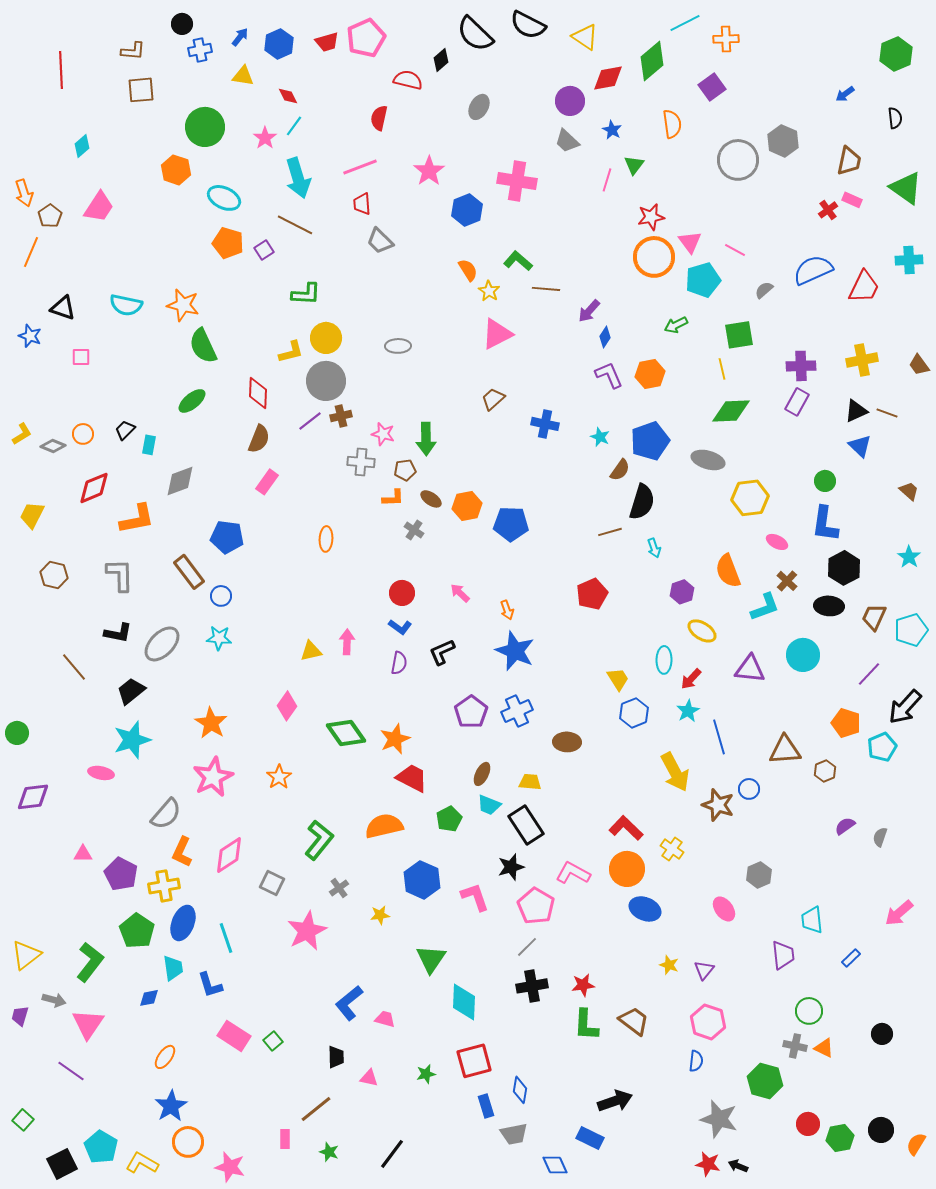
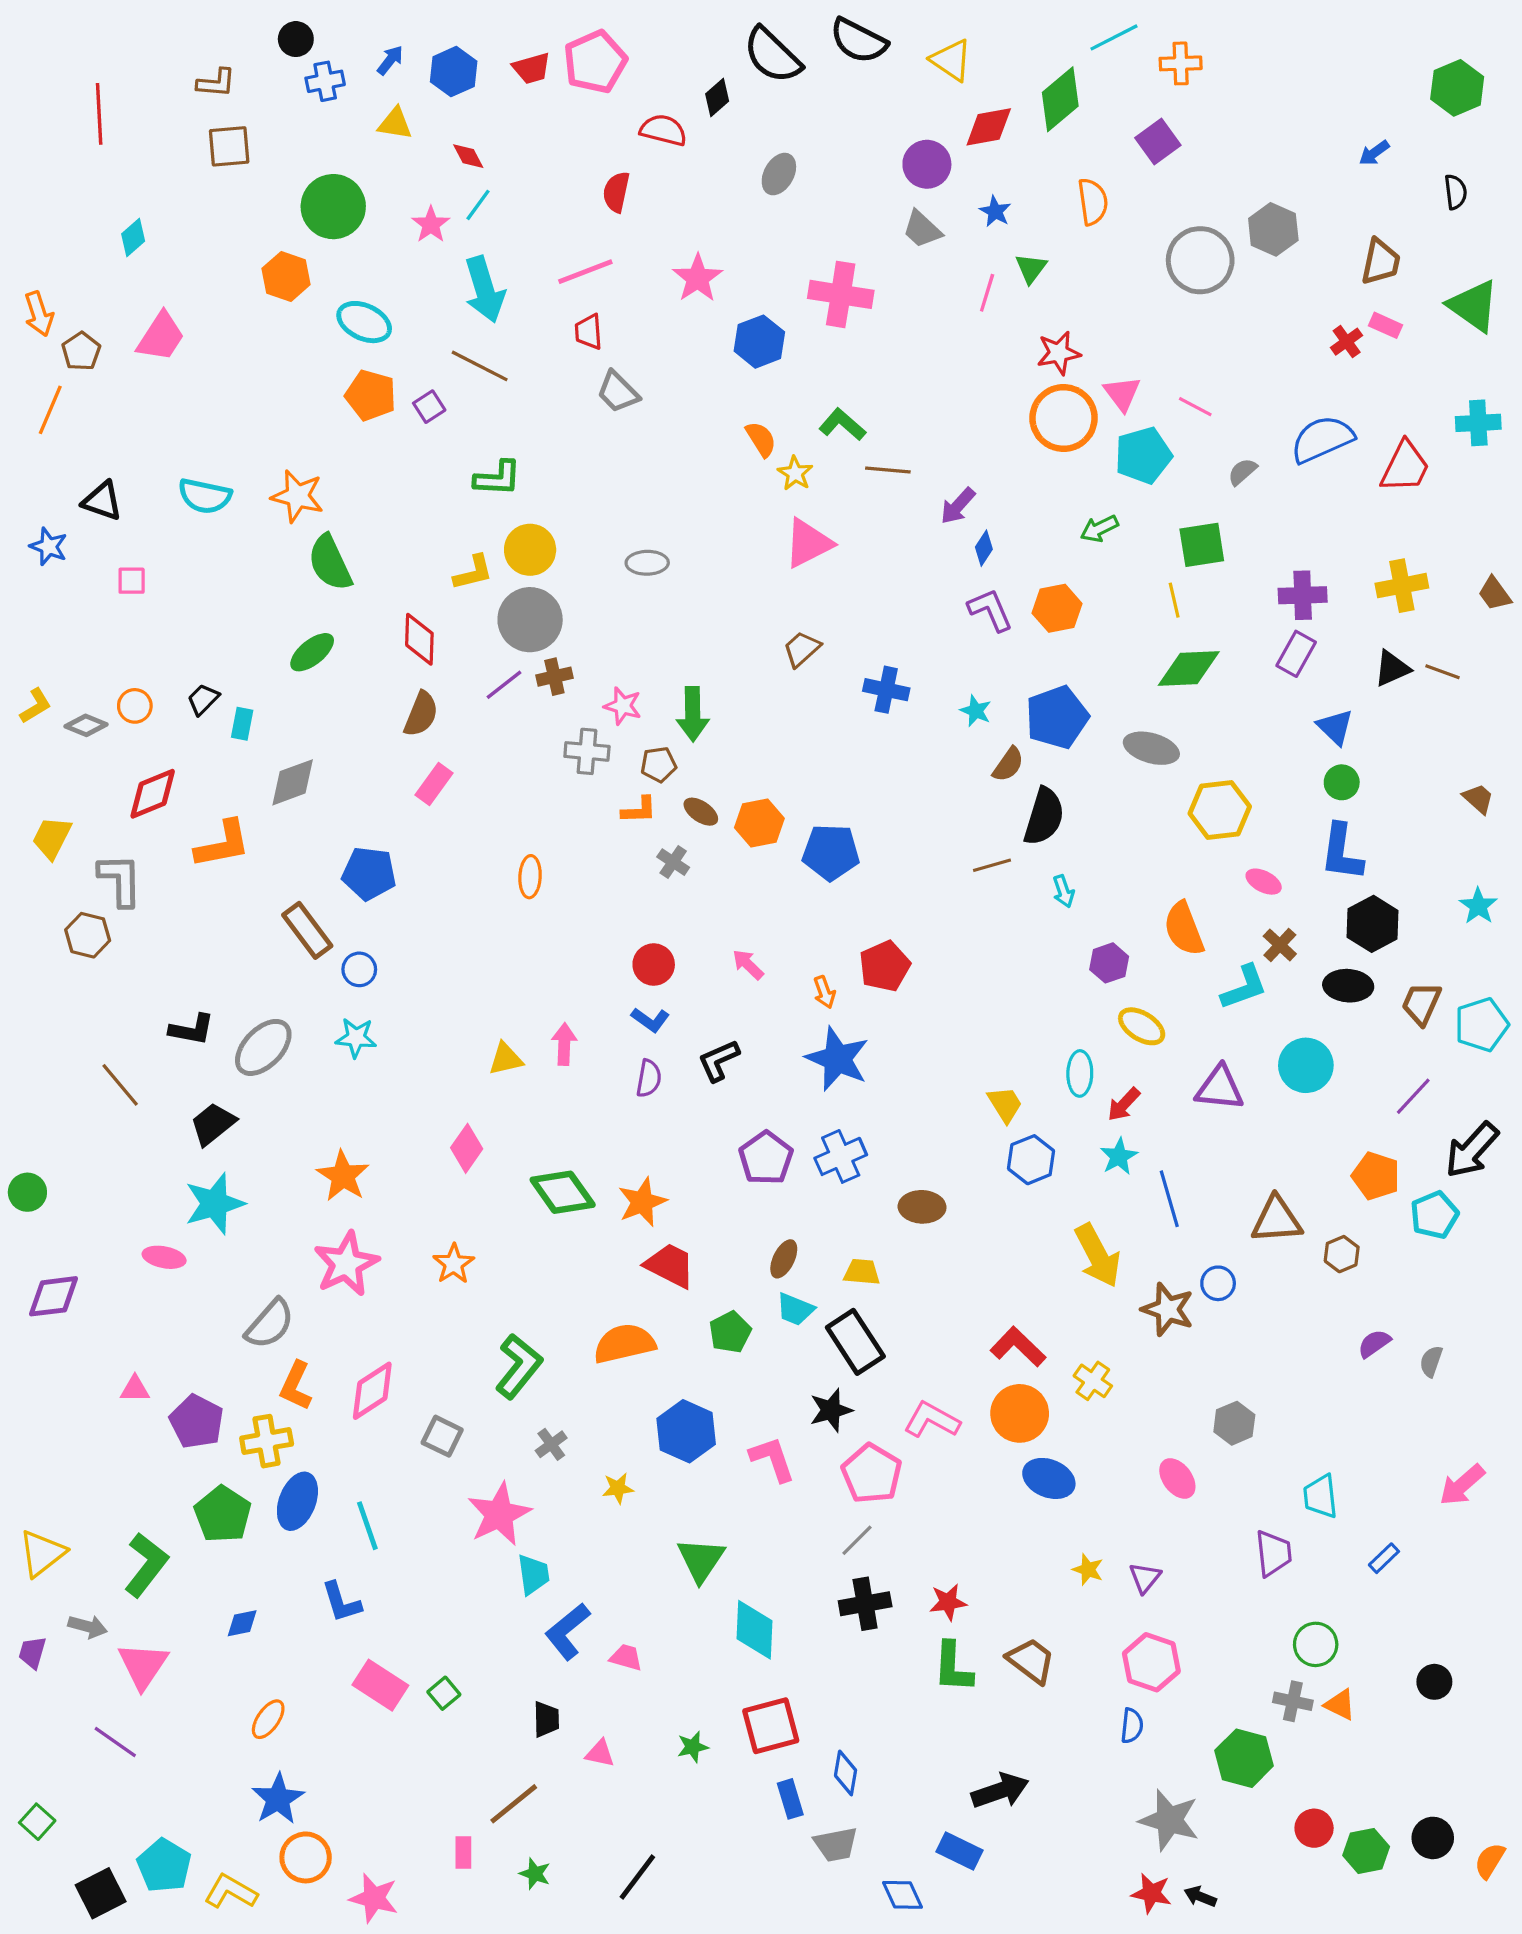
blue triangle: (860, 446) -> (1335, 727), moved
gray L-shape: (120, 575) -> (120, 880), moved
red pentagon: (592, 594) -> (885, 966), moved
cyan trapezoid: (173, 968) -> (533, 1574), moved

